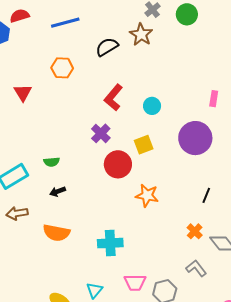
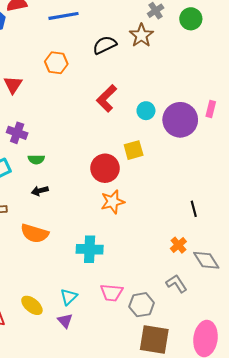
purple cross: (101, 133) -> (17, 133), moved, turned -30
purple circle: (195, 138) -> (180, 120), moved
orange star: (147, 195) -> (113, 202), moved, turned -30
black line: (206, 195) -> (194, 209), turned -42

